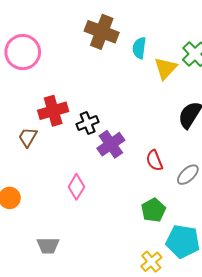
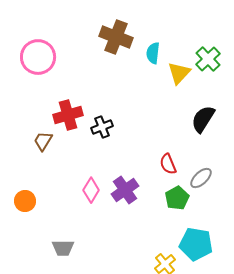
purple cross: (111, 144) -> (125, 190), moved
green pentagon: (153, 210) -> (177, 198), moved

